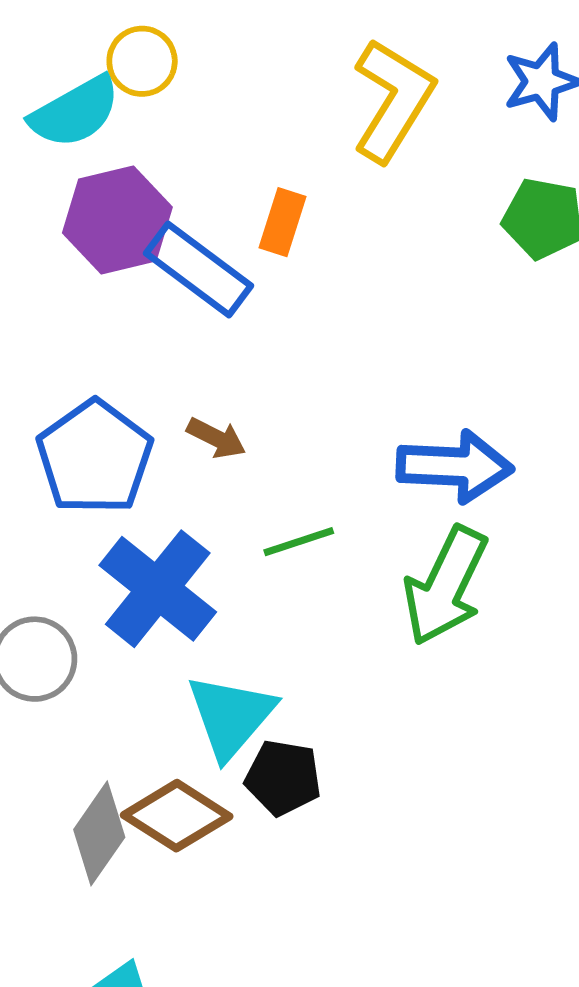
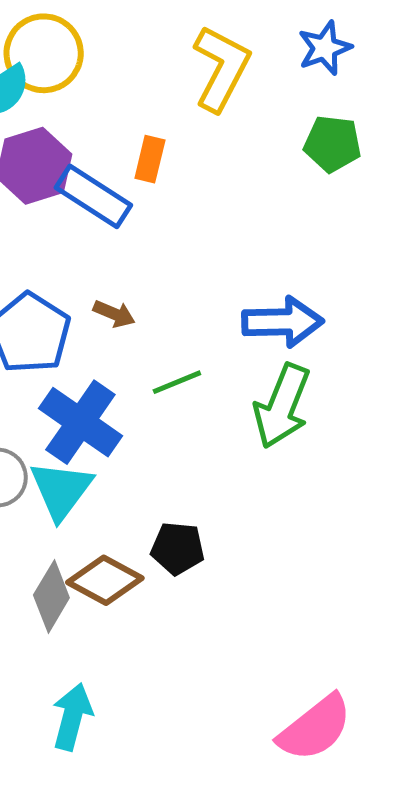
yellow circle: (142, 61) -> (44, 53), size x1.6
cyan triangle: (231, 716) -> (61, 490), moved

